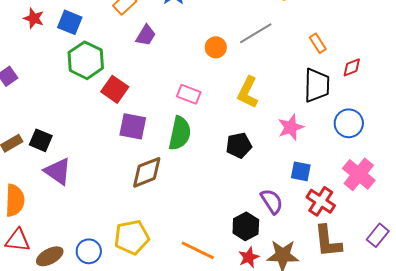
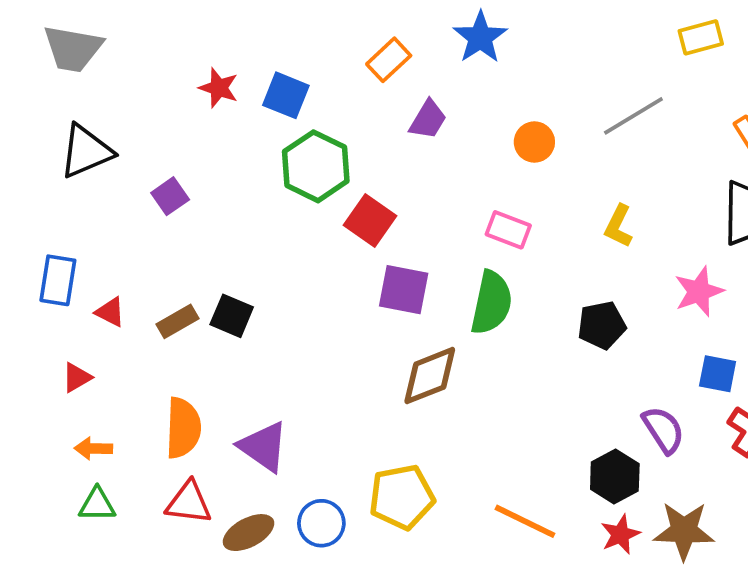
orange circle: (216, 47) -> (534, 142), moved
yellow L-shape: (248, 92) -> (619, 226), size x0.7
purple triangle: (58, 171) -> (263, 447), moved

